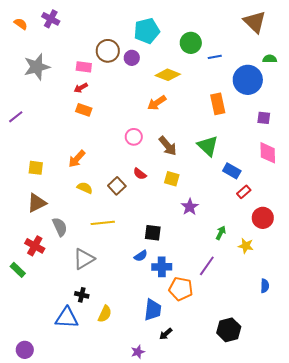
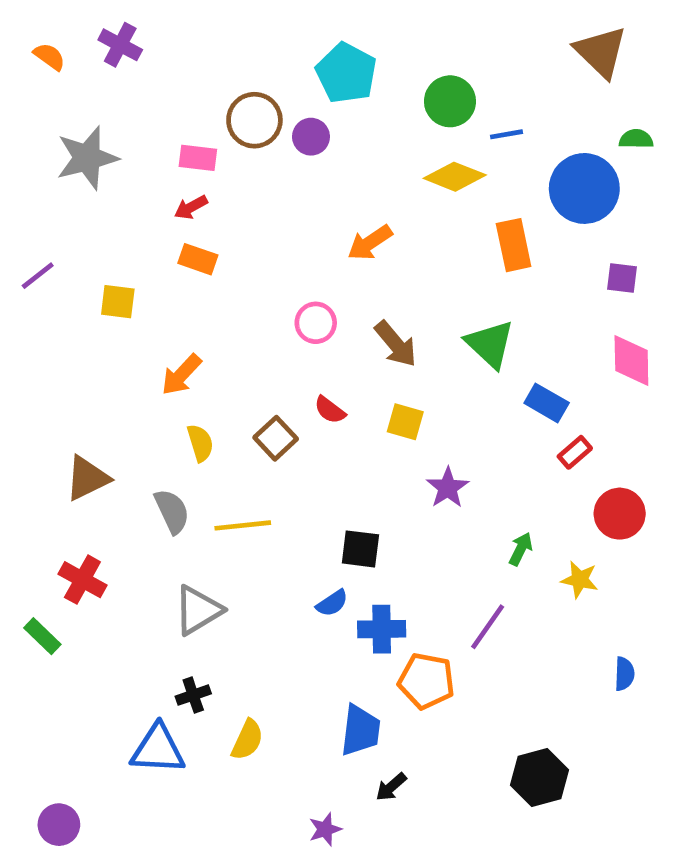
cyan pentagon: (147, 31) -> (346, 73), turned -30
yellow diamond: (168, 75) -> (455, 177), moved
yellow square: (36, 168) -> (118, 302), moved
yellow semicircle: (85, 188) -> (200, 443), turned 49
gray semicircle: (60, 227) -> (172, 511), moved
black cross: (82, 295) -> (193, 695), turned -32

